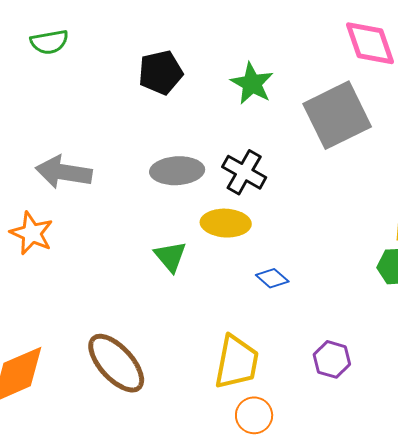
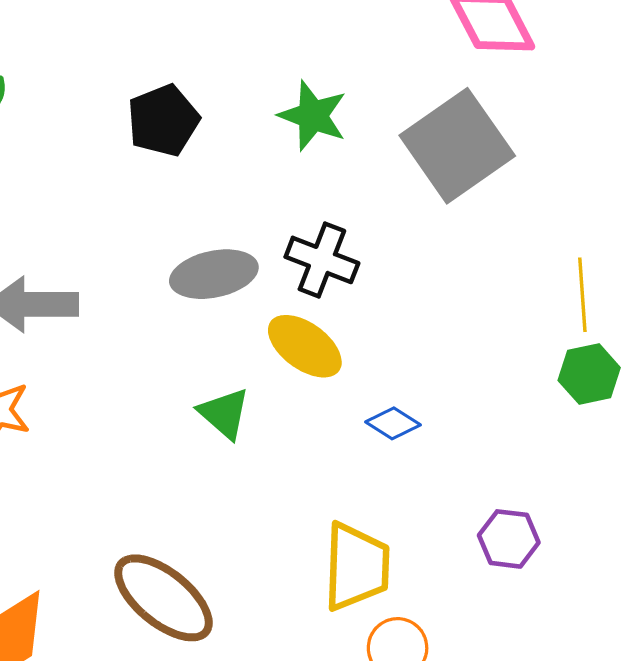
yellow ellipse: (226, 223) -> (305, 346), turned 42

